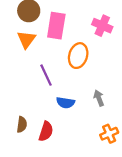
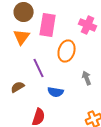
gray arrow: (99, 98) -> (87, 78), moved
brown semicircle: (22, 124) -> (18, 87), moved, turned -128

